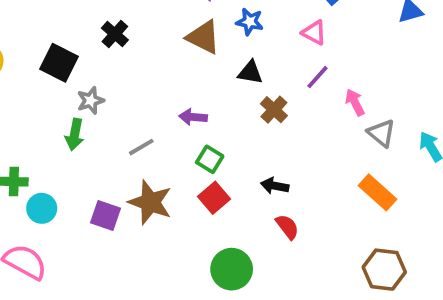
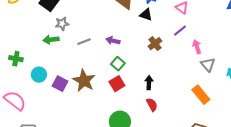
black triangle: (250, 72) -> (146, 15), moved
green arrow: (75, 134) -> (51, 40), turned 63
gray line: (141, 147) -> (84, 42), moved
black arrow: (275, 186) -> (149, 83), turned 72
cyan circle: (42, 208) -> (39, 75), moved

